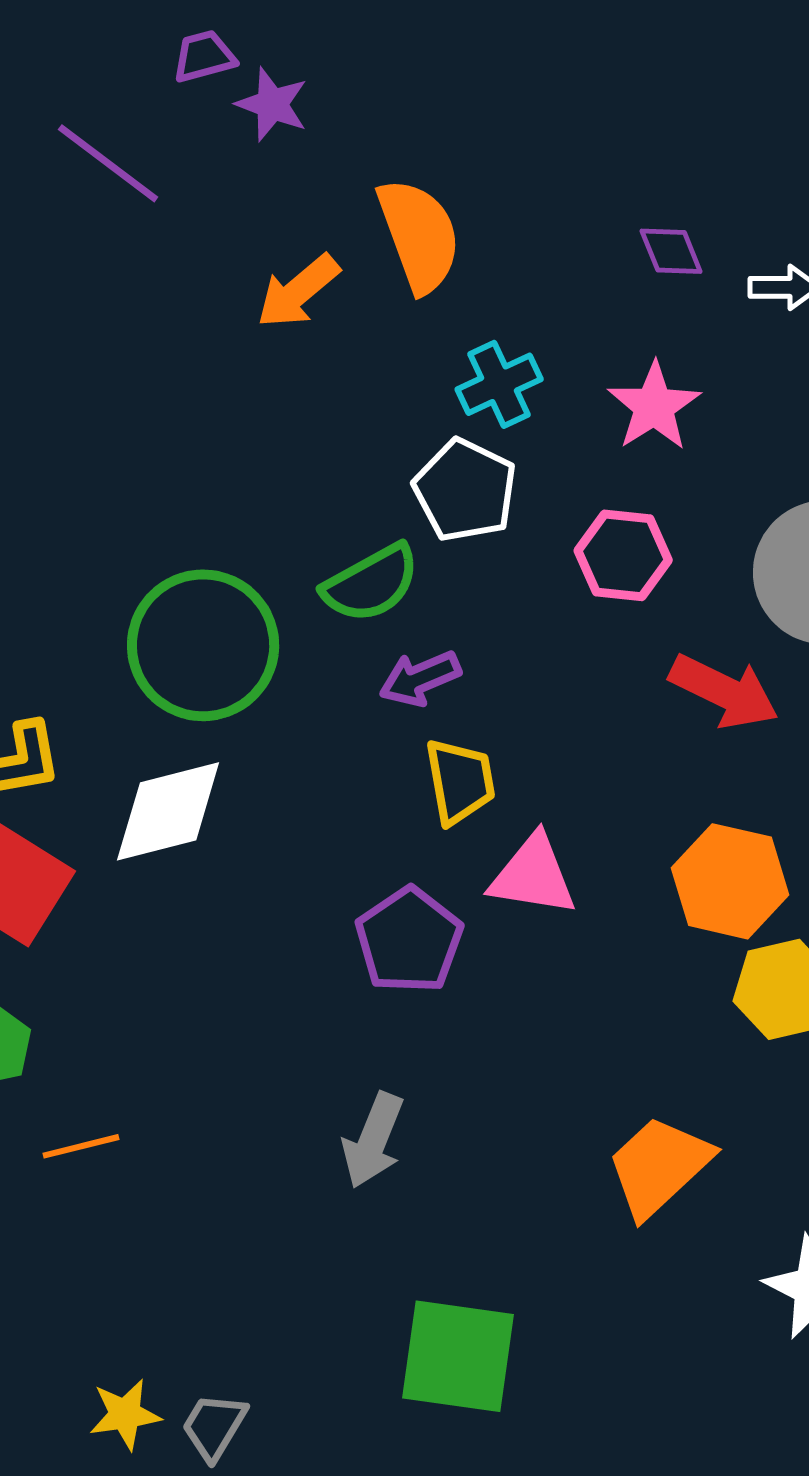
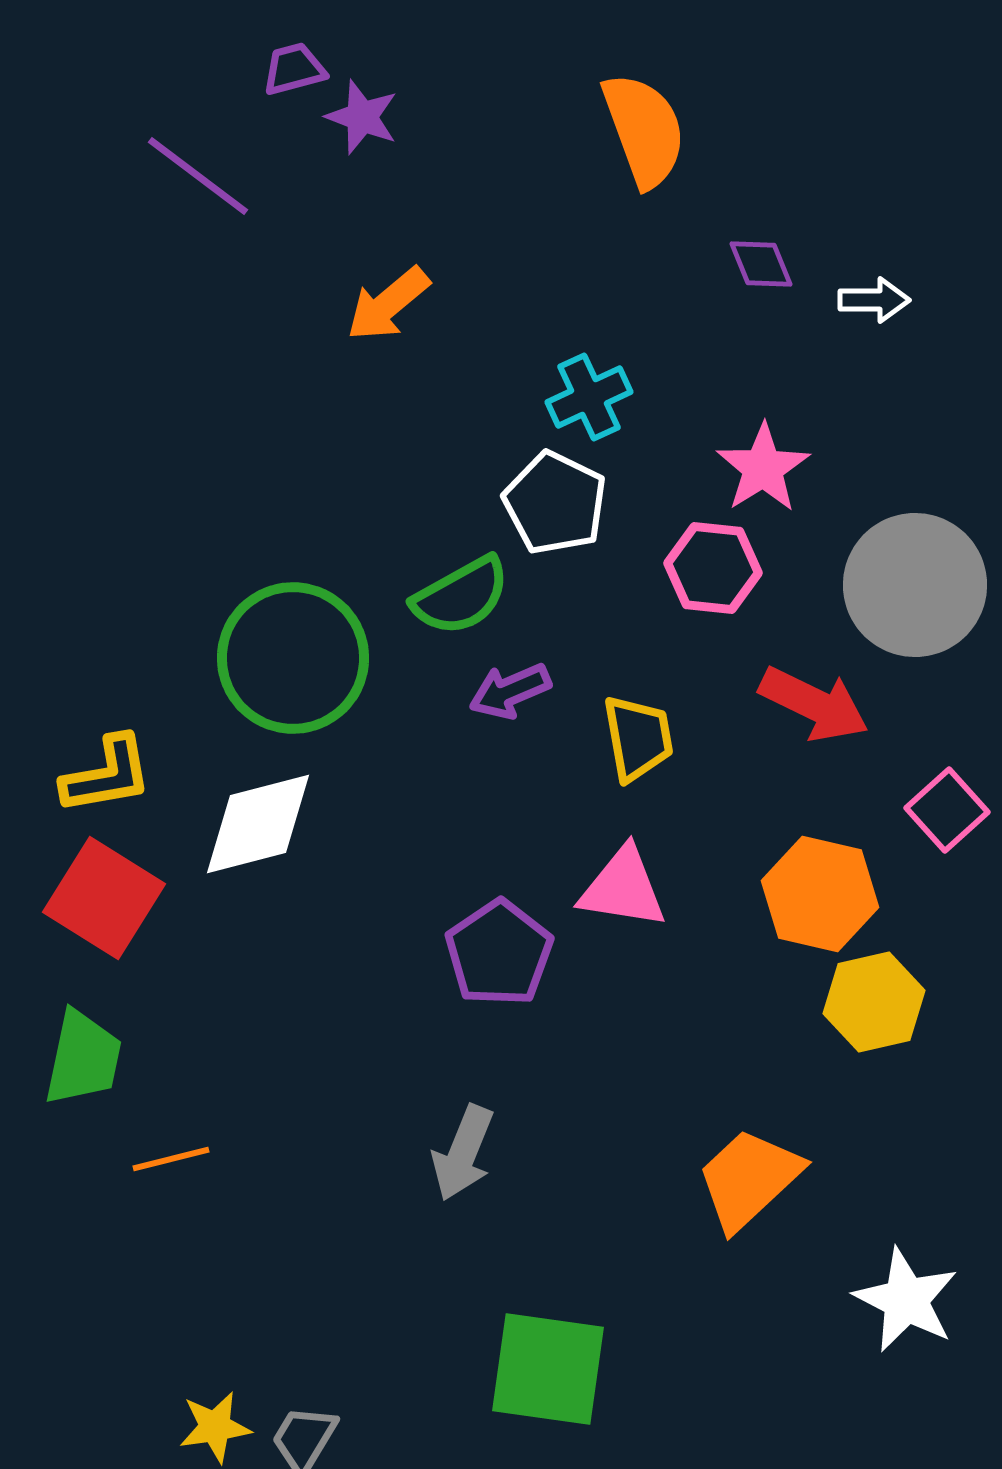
orange semicircle: (419, 235) -> (644, 130), moved
pink star: (654, 406) -> (763, 468), moved
yellow trapezoid: (460, 781) -> (638, 738), moved

